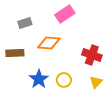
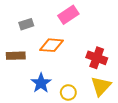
yellow circle: (64, 80) -> (68, 92), moved
yellow triangle: (96, 82) -> (101, 86), size x1.5

